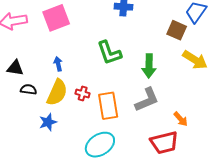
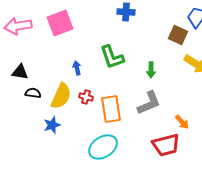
blue arrow: (58, 64) -> (77, 68), moved
green arrow: (149, 66) -> (151, 70), size x0.7

